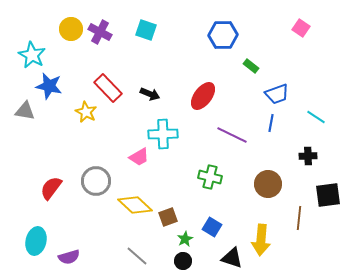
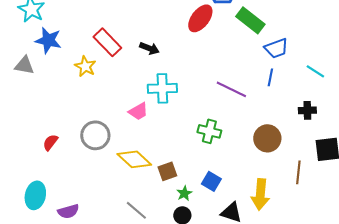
green rectangle: (251, 66) -> (250, 20), size x1.8
red ellipse: (203, 96) -> (200, 18), moved
red semicircle: (51, 188) -> (50, 142), size x0.7

